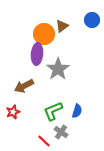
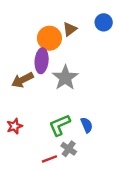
brown arrow: (24, 86) -> (22, 80), moved
blue semicircle: (77, 111) -> (87, 125), turned -40
red line: (44, 141) -> (49, 159), turned -64

